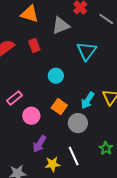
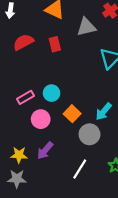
cyan circle: (56, 76) -> (52, 93), moved
white line: (74, 156) -> (80, 169), turned 48
yellow star: (53, 164) -> (19, 155), moved

